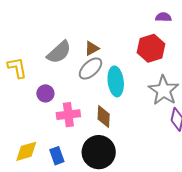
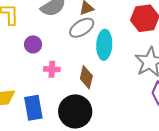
pink cross: (68, 115) -> (52, 69), size x0.7
blue rectangle: (57, 156) -> (33, 108), size x1.4

